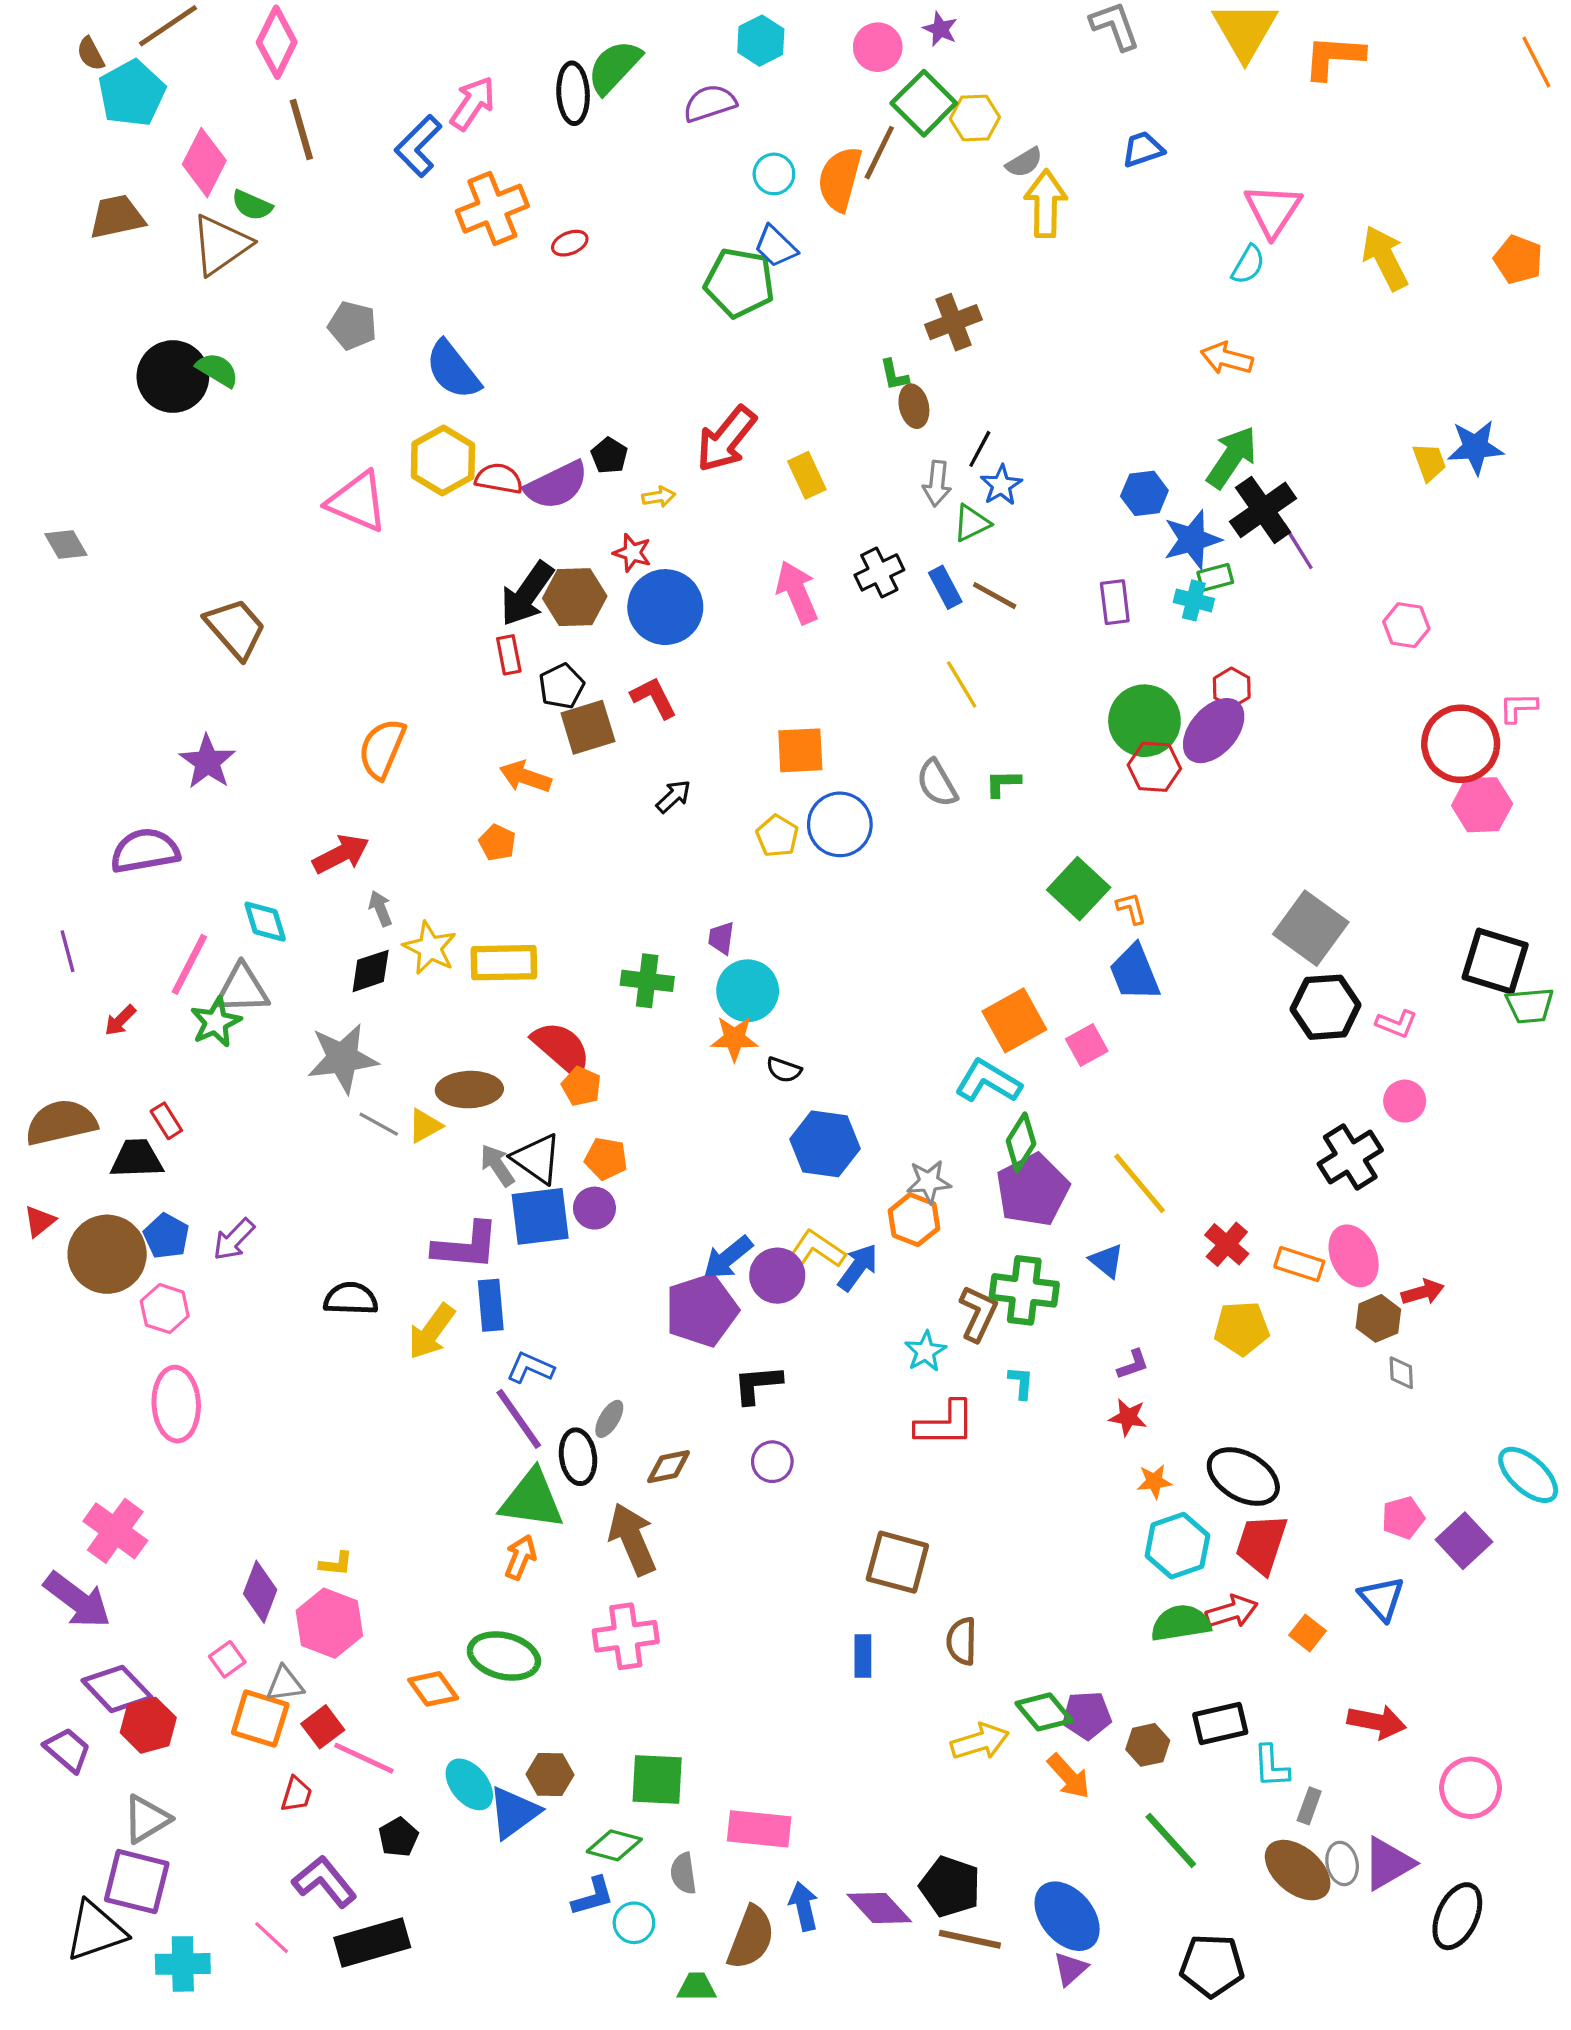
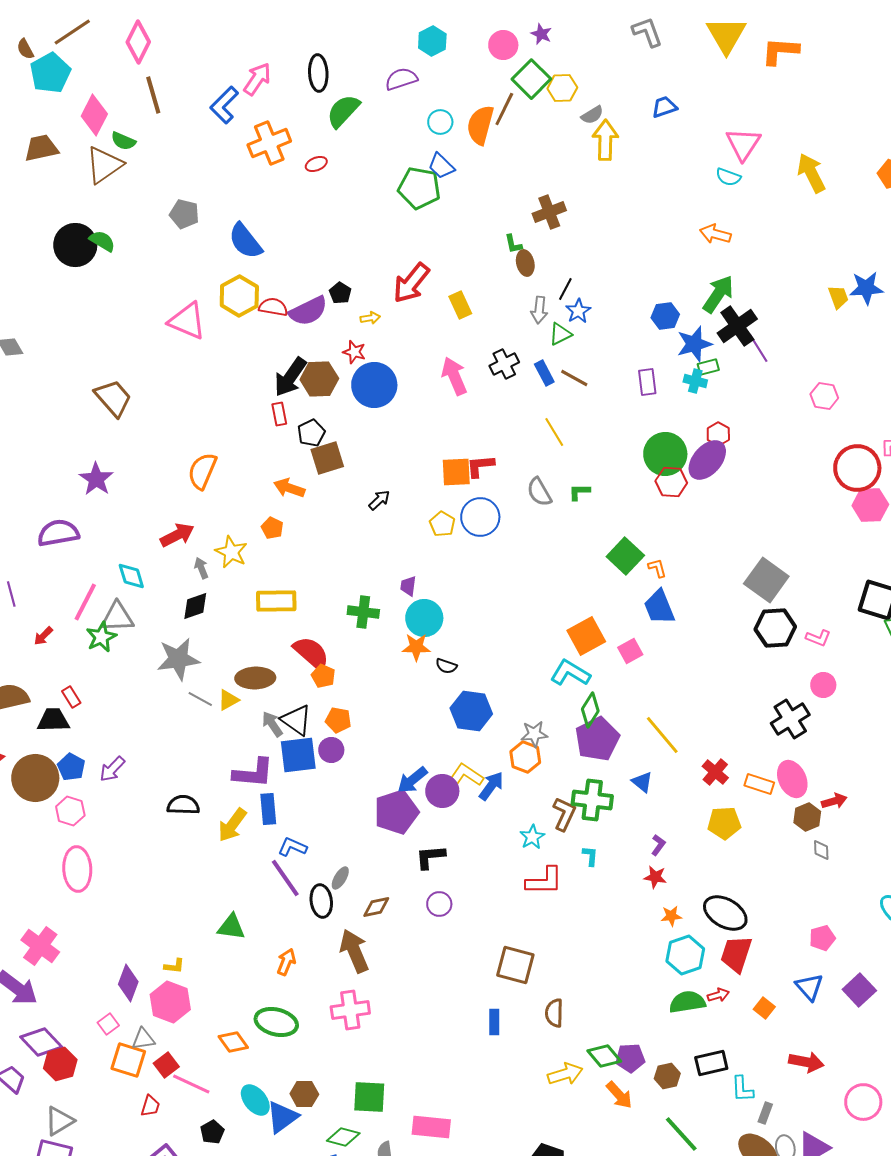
green semicircle: (614, 67) -> (343, 111), moved
cyan semicircle: (1248, 265) -> (728, 177), turned 80
red L-shape: (654, 698) -> (480, 466), moved, turned -68
yellow star: (430, 948) -> (231, 552), moved
purple L-shape: (1133, 1365) -> (658, 845), turned -35
green triangle: (532, 1500) -> (231, 927), moved, size x0.7
purple square: (1464, 1541) -> (859, 990), moved
red arrow: (1232, 1612) -> (718, 995), size x0.7

